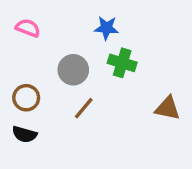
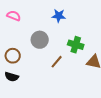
green cross: (122, 63) -> (76, 45), moved
brown line: (84, 108) -> (57, 62), moved

